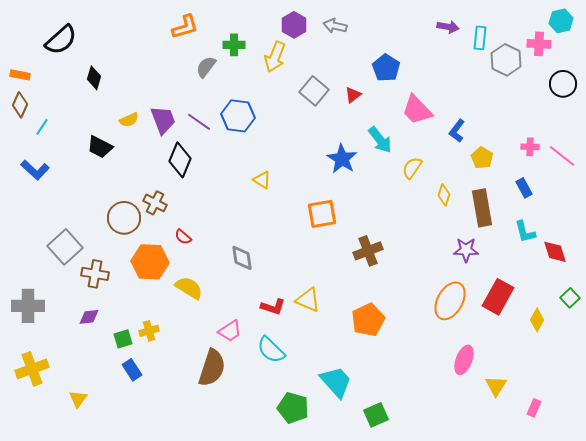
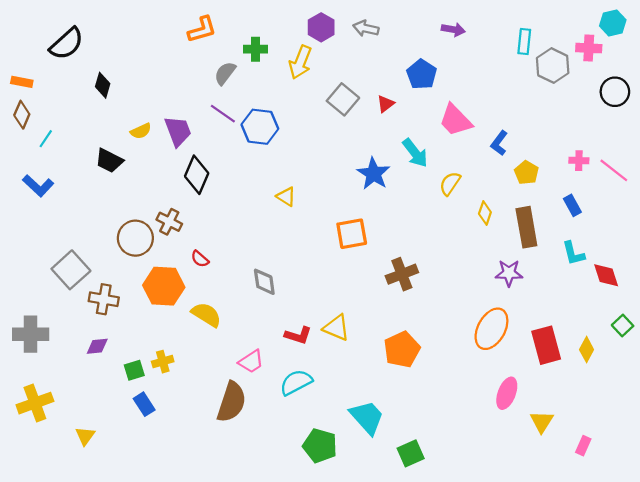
purple arrow: (448, 27) -> (453, 29), moved
purple line: (199, 122) -> (223, 114), moved
red rectangle: (498, 297) -> (546, 345), moved, turned -44
cyan semicircle: (271, 350) -> (296, 382), turned 108

